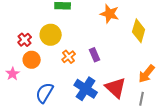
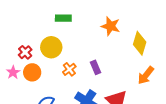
pink star: (13, 74) -> (13, 72), moved
orange arrow: (147, 74) -> (146, 75), moved

